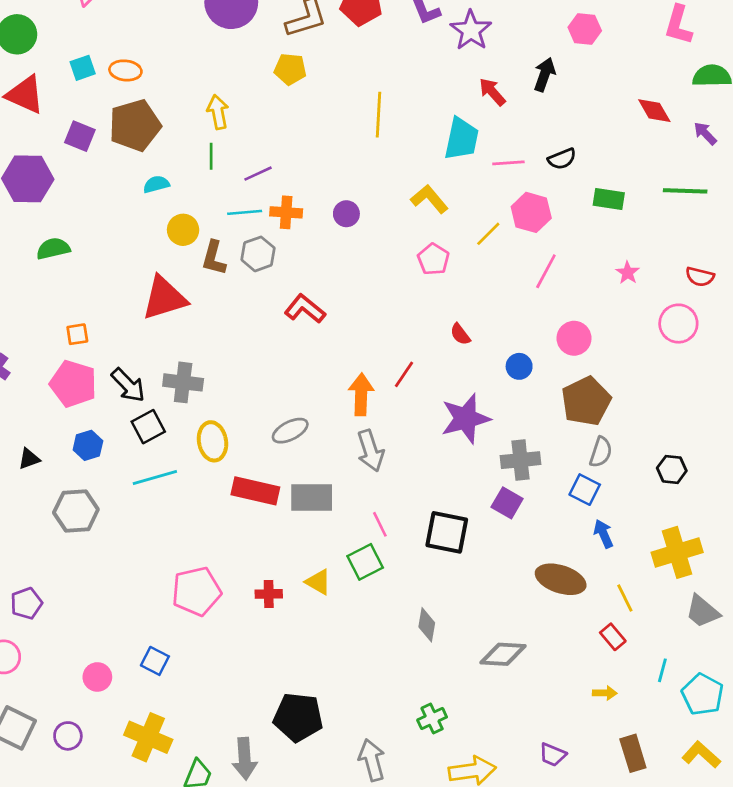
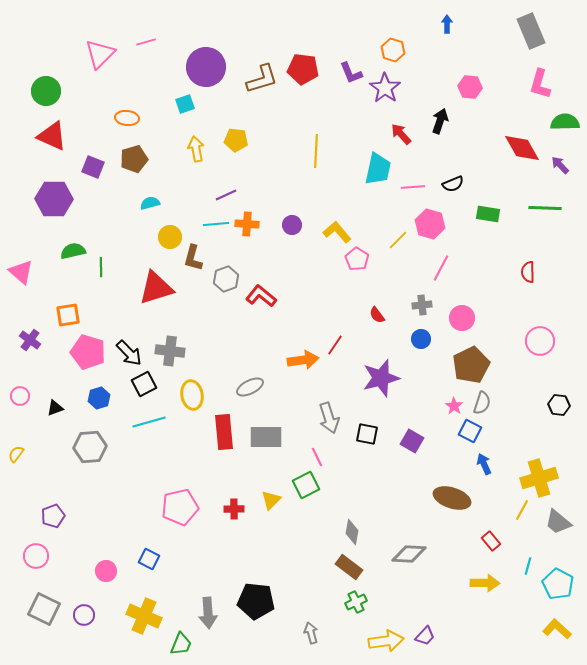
cyan square: (83, 68) -> (185, 104), moved
yellow pentagon: (290, 69) -> (236, 140), moved
red diamond: (654, 111) -> (522, 148), size x1.4
brown pentagon: (135, 125) -> (134, 159), size x0.7
green line: (211, 156) -> (101, 267), moved
yellow L-shape: (429, 199) -> (337, 232), moved
gray hexagon: (258, 254) -> (226, 279), moved
pink star: (628, 273) -> (454, 406), moved
red semicircle: (700, 277) -> (528, 272), moved, turned 75
pink circle: (678, 324) -> (540, 341), moved
orange square: (77, 334) -> (68, 315), moved, size x1.4
orange arrow: (361, 394) -> (303, 360), turned 80
gray arrow: (370, 451) -> (329, 418), moved
gray cross: (520, 460) -> (422, 305), moved, size x0.7
black hexagon: (672, 469) -> (559, 405), moved
red rectangle: (255, 491) -> (224, 432), turned 72
black square: (447, 532) -> (367, 434), moved, size x0.7
yellow triangle: (318, 582) -> (271, 500), turned 45
yellow line: (625, 598) -> (522, 510), moved, turned 55
yellow arrow: (605, 693) -> (485, 583), size x1.6
brown rectangle: (633, 753) -> (349, 567), moved, turned -36
purple trapezoid: (553, 755) -> (425, 636), moved, turned -70
gray arrow: (245, 759) -> (208, 613), moved
gray arrow: (372, 760) -> (311, 633), size x0.7

